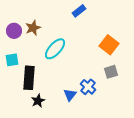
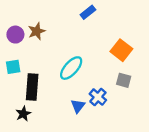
cyan ellipse: (55, 49) -> (71, 68), moved
gray square: (111, 72) -> (124, 80), turned 32
black star: (38, 101) -> (23, 114), moved

